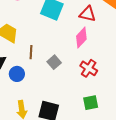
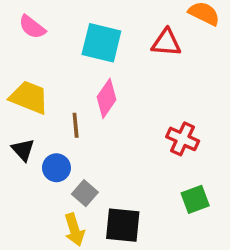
pink diamond: (81, 38) -> (106, 98), moved
gray square: (54, 62) -> (85, 193), moved

